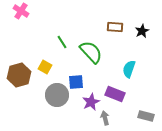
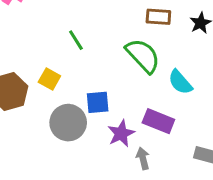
green semicircle: (91, 52) -> (143, 56), moved
cyan semicircle: (129, 69) -> (180, 82), turned -60

